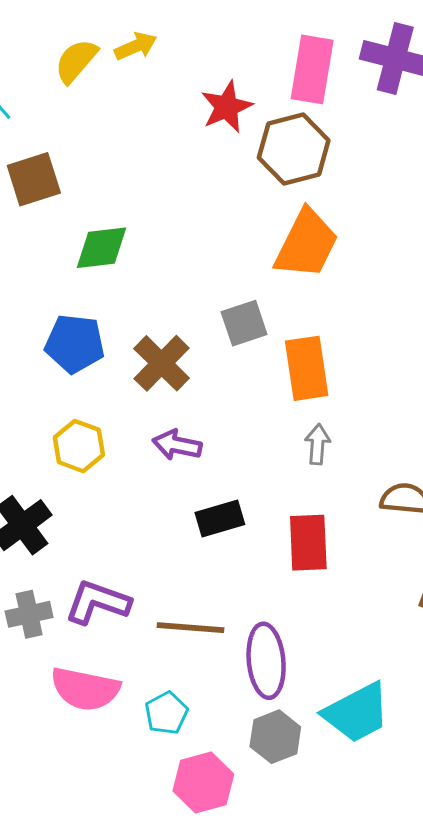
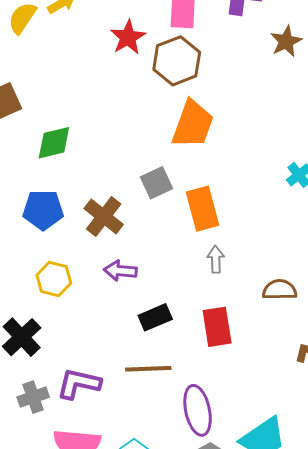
brown line: (191, 628) -> (148, 369), moved

